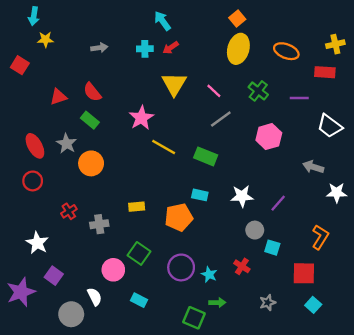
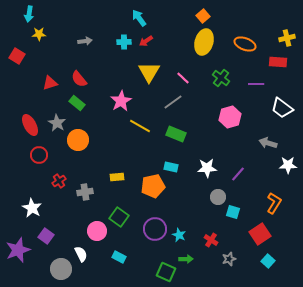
gray line: (221, 119) -> (173, 102), moved
red circle: (33, 181) -> (39, 155), moved
red cross: (242, 266) -> (211, 240), moved
red square: (304, 273) -> (260, 234), turned -35

